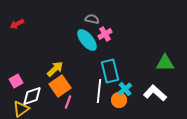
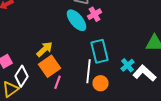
cyan cross: (125, 89) -> (128, 65), moved
white diamond: (32, 96) -> (22, 76), turned -40
orange circle: (119, 100) -> (100, 83), moved

